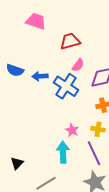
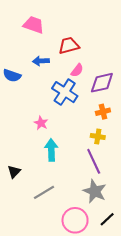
blue arrow: (40, 76) -> (41, 61), moved
pink star: (72, 130) -> (41, 123), moved
cyan arrow: (63, 152) -> (51, 150), moved

